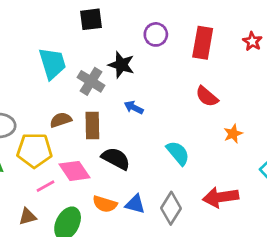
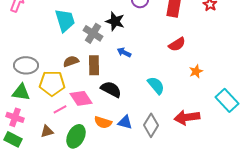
red semicircle: (207, 97) -> (177, 44), turned -72

